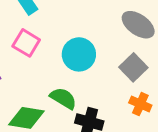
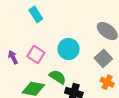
pink square: (26, 43) -> (36, 54), moved

